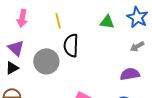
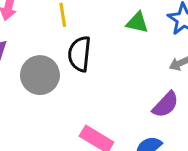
purple semicircle: (130, 74) -> (166, 105), turned 138

